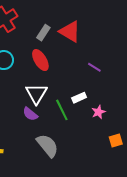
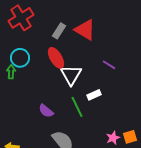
white triangle: (36, 94) -> (71, 75), moved
pink star: (98, 112) -> (113, 138), moved

